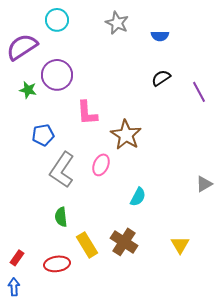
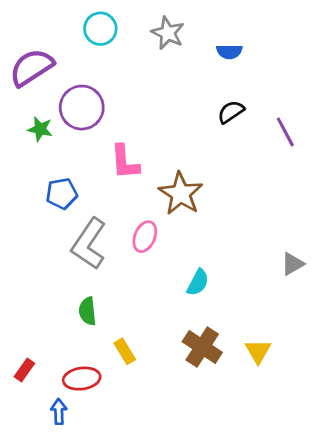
cyan circle: (57, 20) -> (100, 29), moved
brown cross: (124, 242) -> (202, 347), moved
yellow rectangle: (87, 245) -> (125, 351), size x0.7
blue arrow: (14, 287) -> (59, 412), moved

